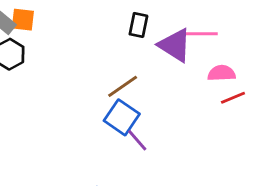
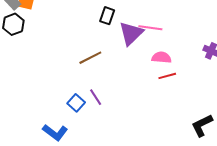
purple triangle: (175, 45) -> (131, 33), turned 36
blue square: (122, 117) -> (76, 103), moved, size x0.7

